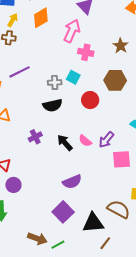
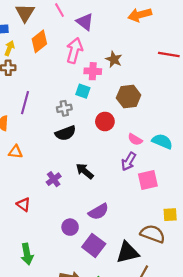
brown star: (121, 46) -> (114, 59), moved
purple line: (20, 72) -> (25, 103), turned -40
cyan square: (73, 77) -> (83, 91), moved
purple cross: (35, 137) -> (54, 179), moved
pink semicircle: (85, 141) -> (135, 139), moved
purple circle: (13, 185) -> (70, 227), moved

